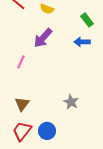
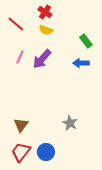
pink line: (21, 62) -> (20, 57), moved

